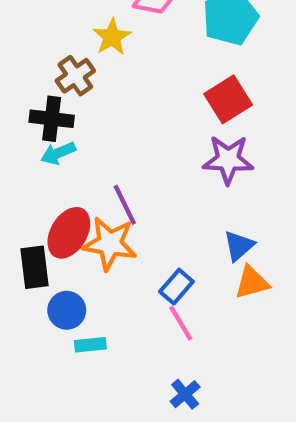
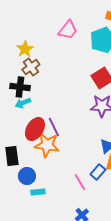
yellow star: (112, 37) -> (25, 49), moved
red ellipse: (69, 233) -> (35, 129), moved
blue rectangle: (176, 287) -> (98, 172), moved

